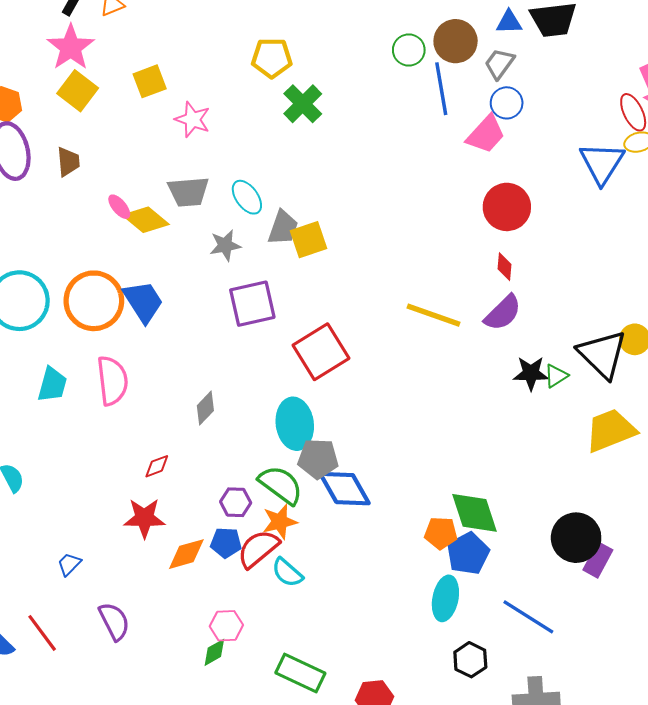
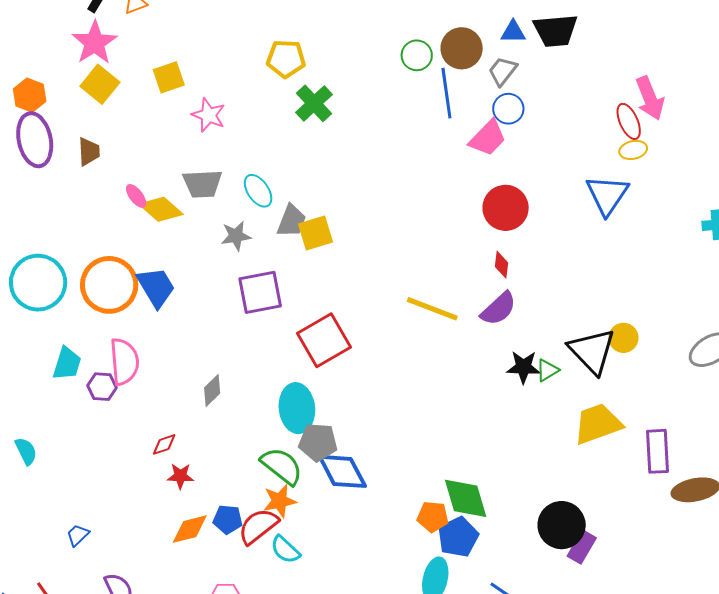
blue triangle: (602, 163) -> (607, 195), moved
purple hexagon: (236, 502) -> (102, 387), moved
red star: (144, 518) -> (180, 476), moved, size x0.7

